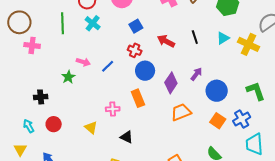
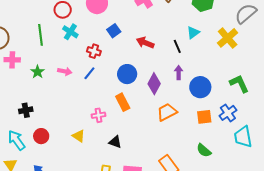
black line: (195, 37) -> (177, 46), moved
cyan triangle: (223, 38) -> (193, 33), moved
yellow cross: (248, 44) -> (228, 38), turned 30
red cross: (135, 50) -> (94, 51), moved
purple arrow: (196, 74) -> (179, 73), turned -32
green star: (68, 77) -> (38, 72), moved
orange square: (218, 121) -> (204, 117), turned -35
cyan arrow: (29, 126) -> (17, 140), size x1.5

